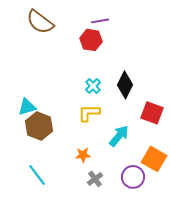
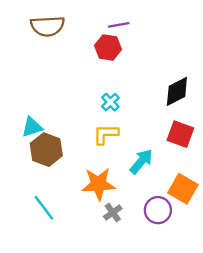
brown semicircle: (40, 22) -> (47, 26), turned -40
black diamond: (125, 85) -> (177, 91), moved, turned 36
orange star: (83, 155) -> (99, 184), size x1.8

